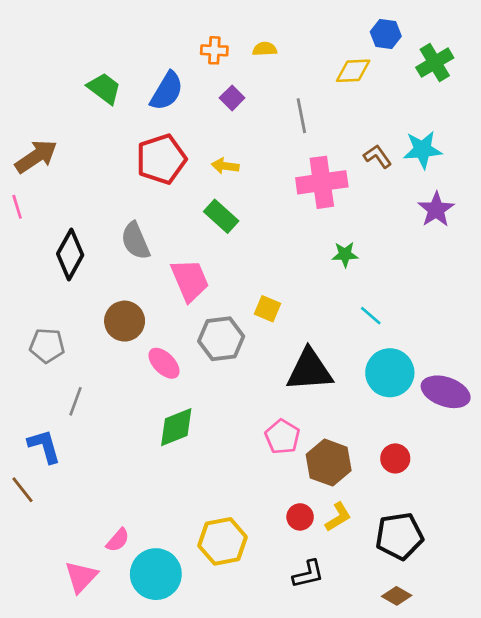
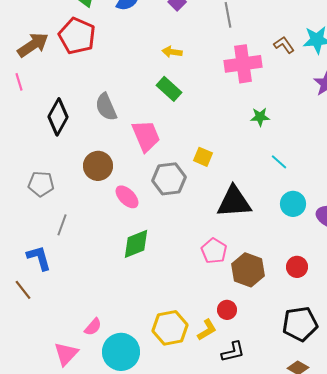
red pentagon: (161, 159) -> (77, 36), moved, turned -30
cyan circle: (390, 373) -> (293, 204), size x0.7
yellow L-shape: (338, 517) -> (207, 330), moved

